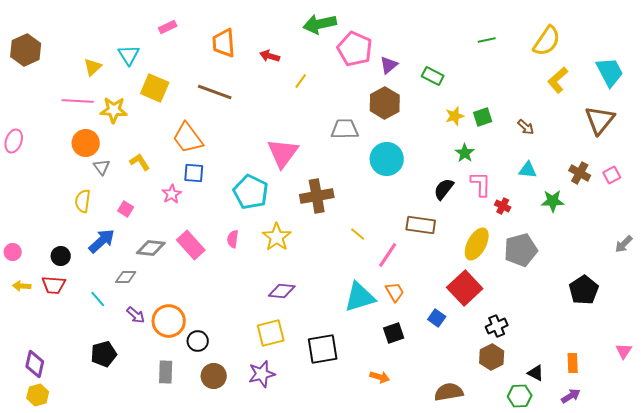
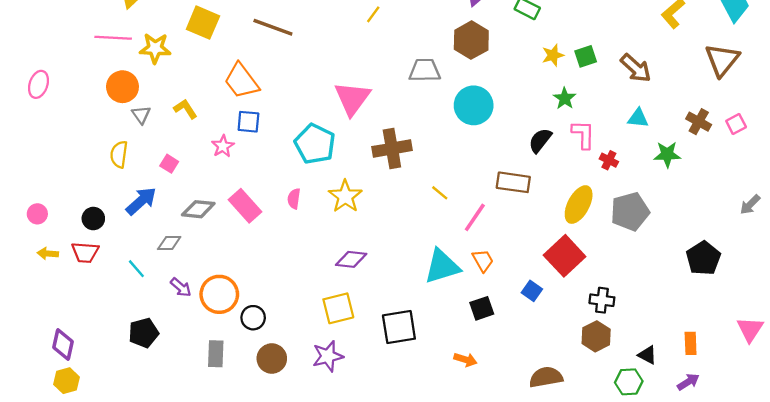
brown arrow: (526, 127) -> (636, 68), size x1.6
black cross: (497, 326) -> (602, 300), turned 30
pink triangle: (624, 351) -> (750, 329), size x1.4

